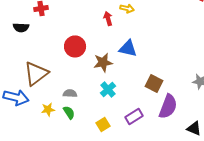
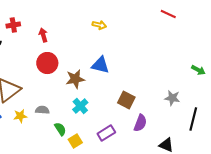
red arrow: (108, 18) -> (43, 35), moved
purple semicircle: (168, 106) -> (140, 123), size x0.7
yellow star: (48, 109) -> (20, 116), moved
green semicircle: (69, 112) -> (60, 129), moved

